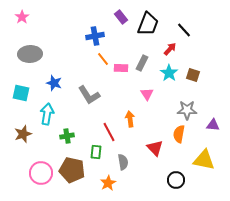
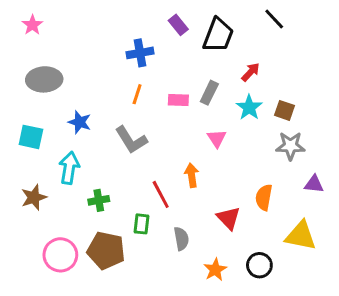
black line: (184, 30) -> (274, 19), moved
orange line: (103, 59) -> (137, 94), moved, turned 56
gray star: (187, 110) -> (290, 146), moved
orange star: (108, 183) -> (215, 270), moved

